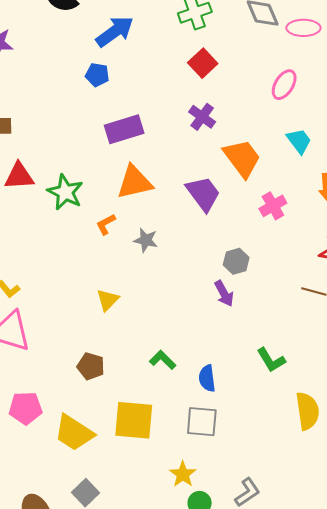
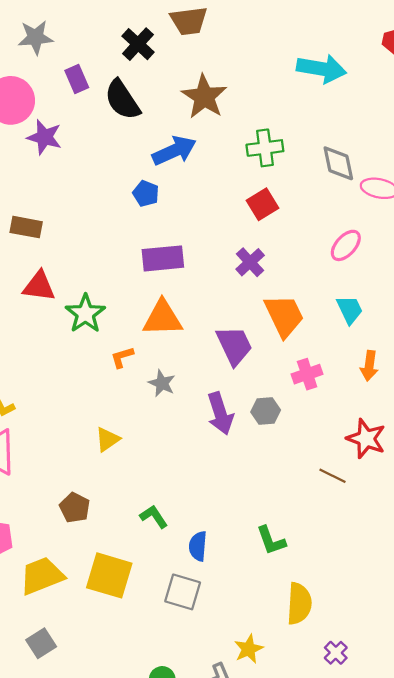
gray hexagon: (236, 261) -> (266, 411), moved
purple arrow: (224, 294) -> (220, 413), moved, size x1.4
yellow trapezoid: (74, 433) -> (42, 576), turned 114
yellow star: (183, 474) -> (249, 649), moved

